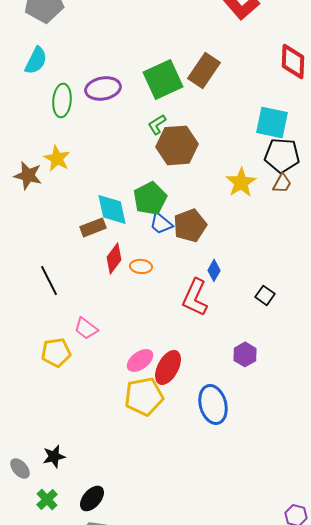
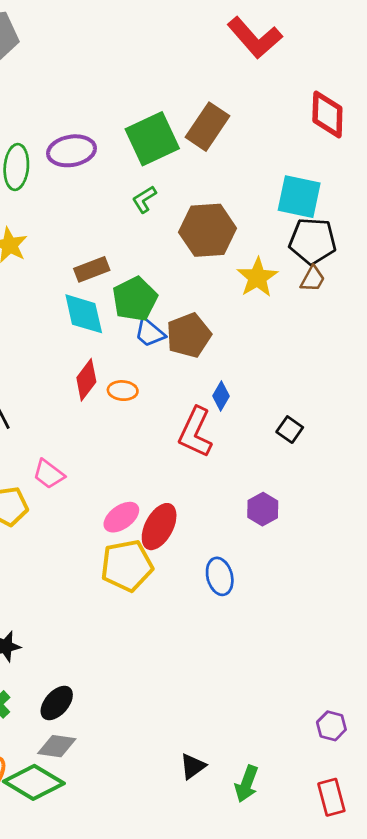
brown hexagon: (177, 145) -> (208, 230), moved
brown rectangle: (93, 227) -> (92, 269), moved
blue ellipse: (213, 404) -> (220, 576), size x0.7

